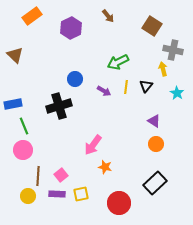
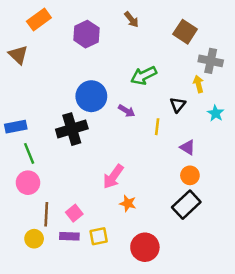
brown triangle: (15, 55) -> (18, 55), moved
blue circle: (75, 79) -> (91, 96), size x1.6
yellow line: (126, 87) -> (157, 127), moved
black rectangle: (155, 183) -> (186, 205), moved

